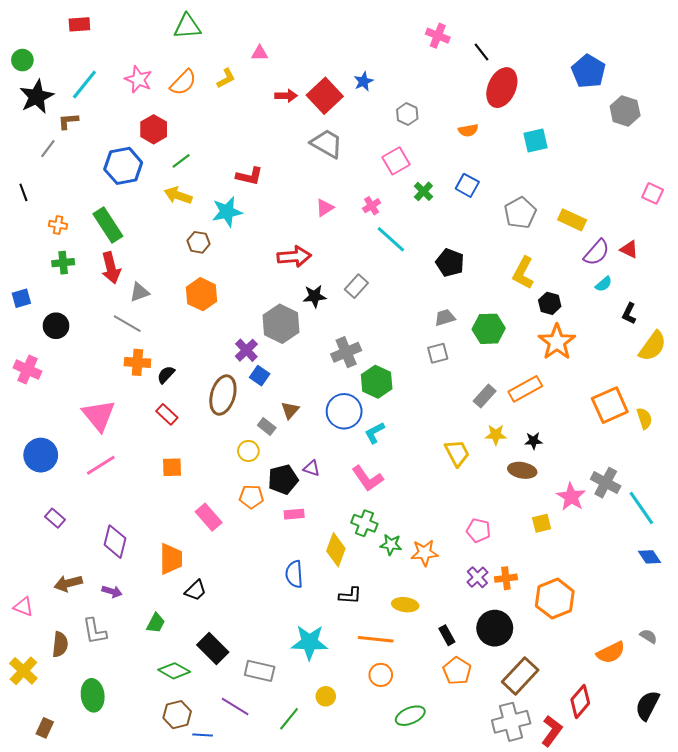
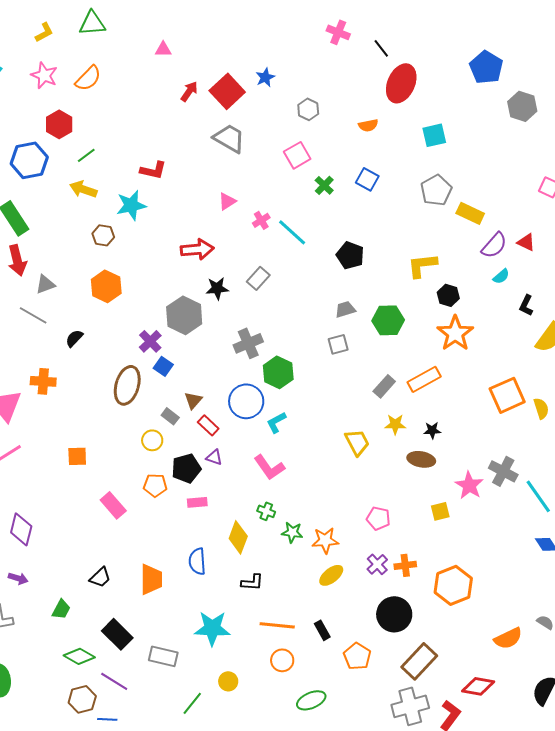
yellow L-shape: (226, 78) -> (44, 32), moved
red arrow: (286, 96) -> (189, 91), turned -55
pink cross: (372, 206) -> (261, 220), moved
gray pentagon: (520, 213) -> (436, 190), moved
yellow L-shape: (523, 273) -> (422, 265), turned 56
orange cross: (137, 362) -> (43, 381), moved
black semicircle: (166, 375) -> (74, 338), moved
red rectangle: (167, 414) -> (208, 425), moved
green cross: (364, 523) -> (266, 511), size x0.7
orange trapezoid: (171, 559) -> (151, 579), moved
yellow ellipse: (405, 605) -> (331, 575), moved, turned -45
black rectangle: (447, 635) -> (322, 630), moved
red diamond: (580, 701) -> (478, 686), turned 60
purple line: (235, 706) -> (114, 681), moved

